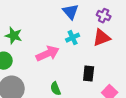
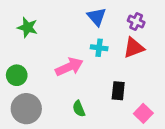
green star: (14, 36) -> (27, 27), moved
cyan cross: (73, 38) -> (99, 48), turned 32

